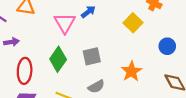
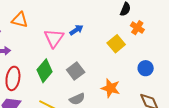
gray square: (92, 56) -> (76, 71), turned -30
orange star: (131, 71) -> (111, 88), turned -30

